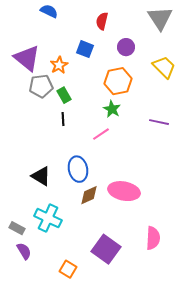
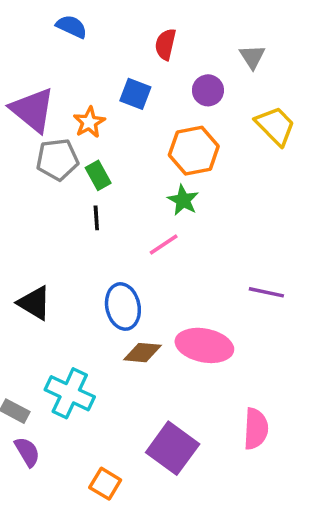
gray triangle: (160, 18) -> (252, 57), moved, size x0.6
purple line: (159, 122) -> (266, 292), moved
black triangle: (41, 176) -> (34, 303), moved
brown diamond: (89, 195) -> (142, 353), turned 30

